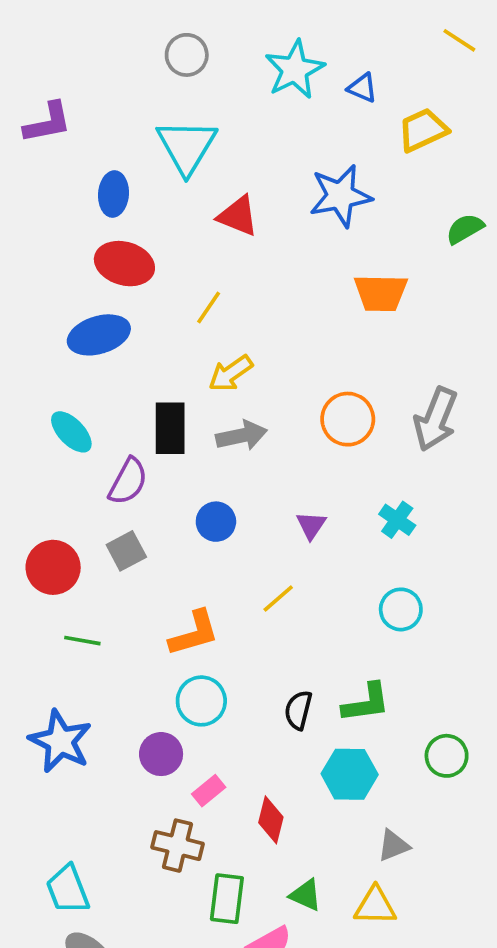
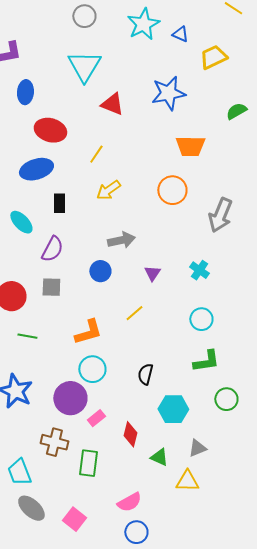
blue ellipse: (113, 194) -> (25, 92), moved
orange circle: (348, 419) -> (172, 190), moved
black rectangle: (170, 428) -> (59, 203), moved, size x0.7
gray arrow: (242, 436) -> (121, 240), moved
gray square: (126, 551) -> (51, 287), turned 30
green L-shape: (366, 703) -> (206, 361), moved
purple circle: (161, 754) -> (70, 398), size x1.4
brown cross: (178, 846) -> (54, 442), moved
green triangle: (306, 895) -> (159, 457), moved
green rectangle: (227, 899) -> (88, 463), moved

